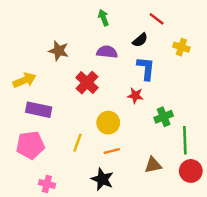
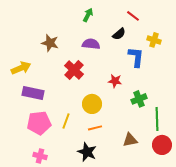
green arrow: (104, 18) -> (88, 15), turned 48
blue L-shape: (146, 68) -> (136, 57), moved
pink pentagon: (30, 145) -> (39, 123), moved

